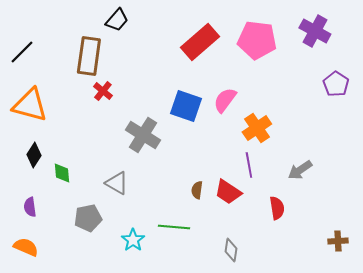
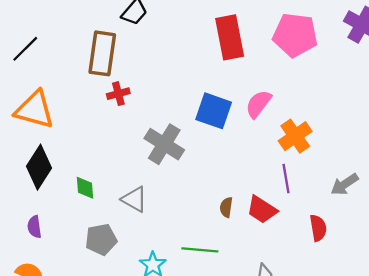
red rectangle: (200, 42) -> (230, 37), turned -60
red cross: (103, 91) -> (118, 94), turned 36
black diamond: (34, 155) -> (39, 167), size x1.5
green diamond: (62, 173) -> (85, 188), moved

